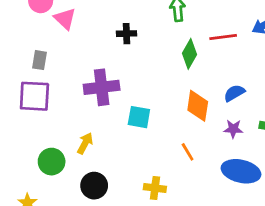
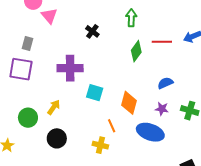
black cross: (126, 34) -> (92, 31), turned 32
orange diamond: (198, 106) -> (129, 103), moved
orange line: (188, 152) -> (112, 126), moved
blue ellipse: (241, 171) -> (150, 132), moved

